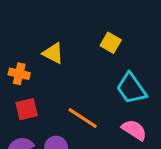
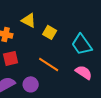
yellow square: (111, 43) -> (50, 32), moved

